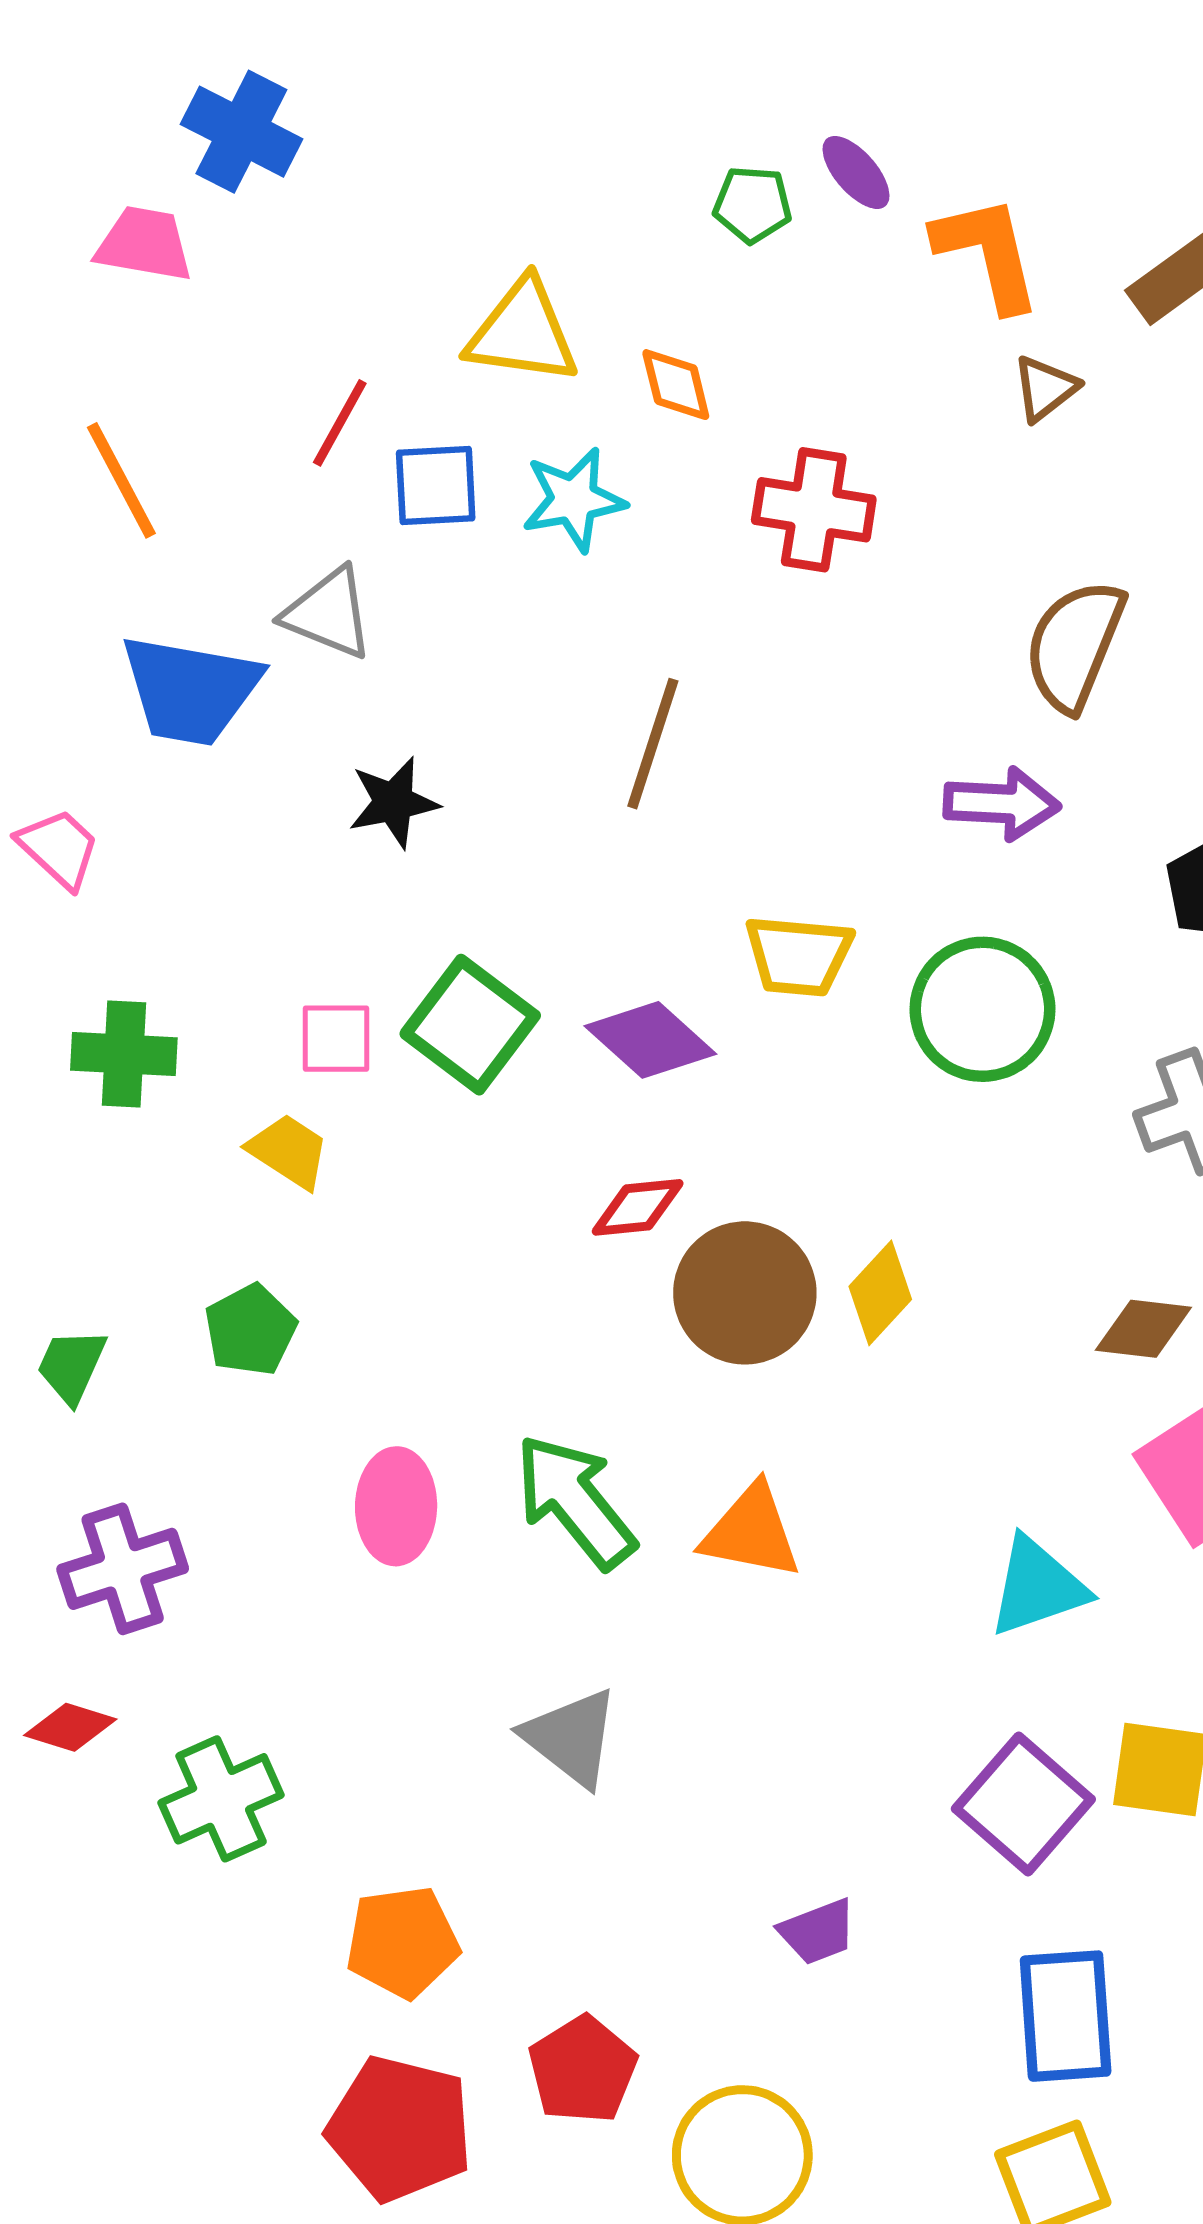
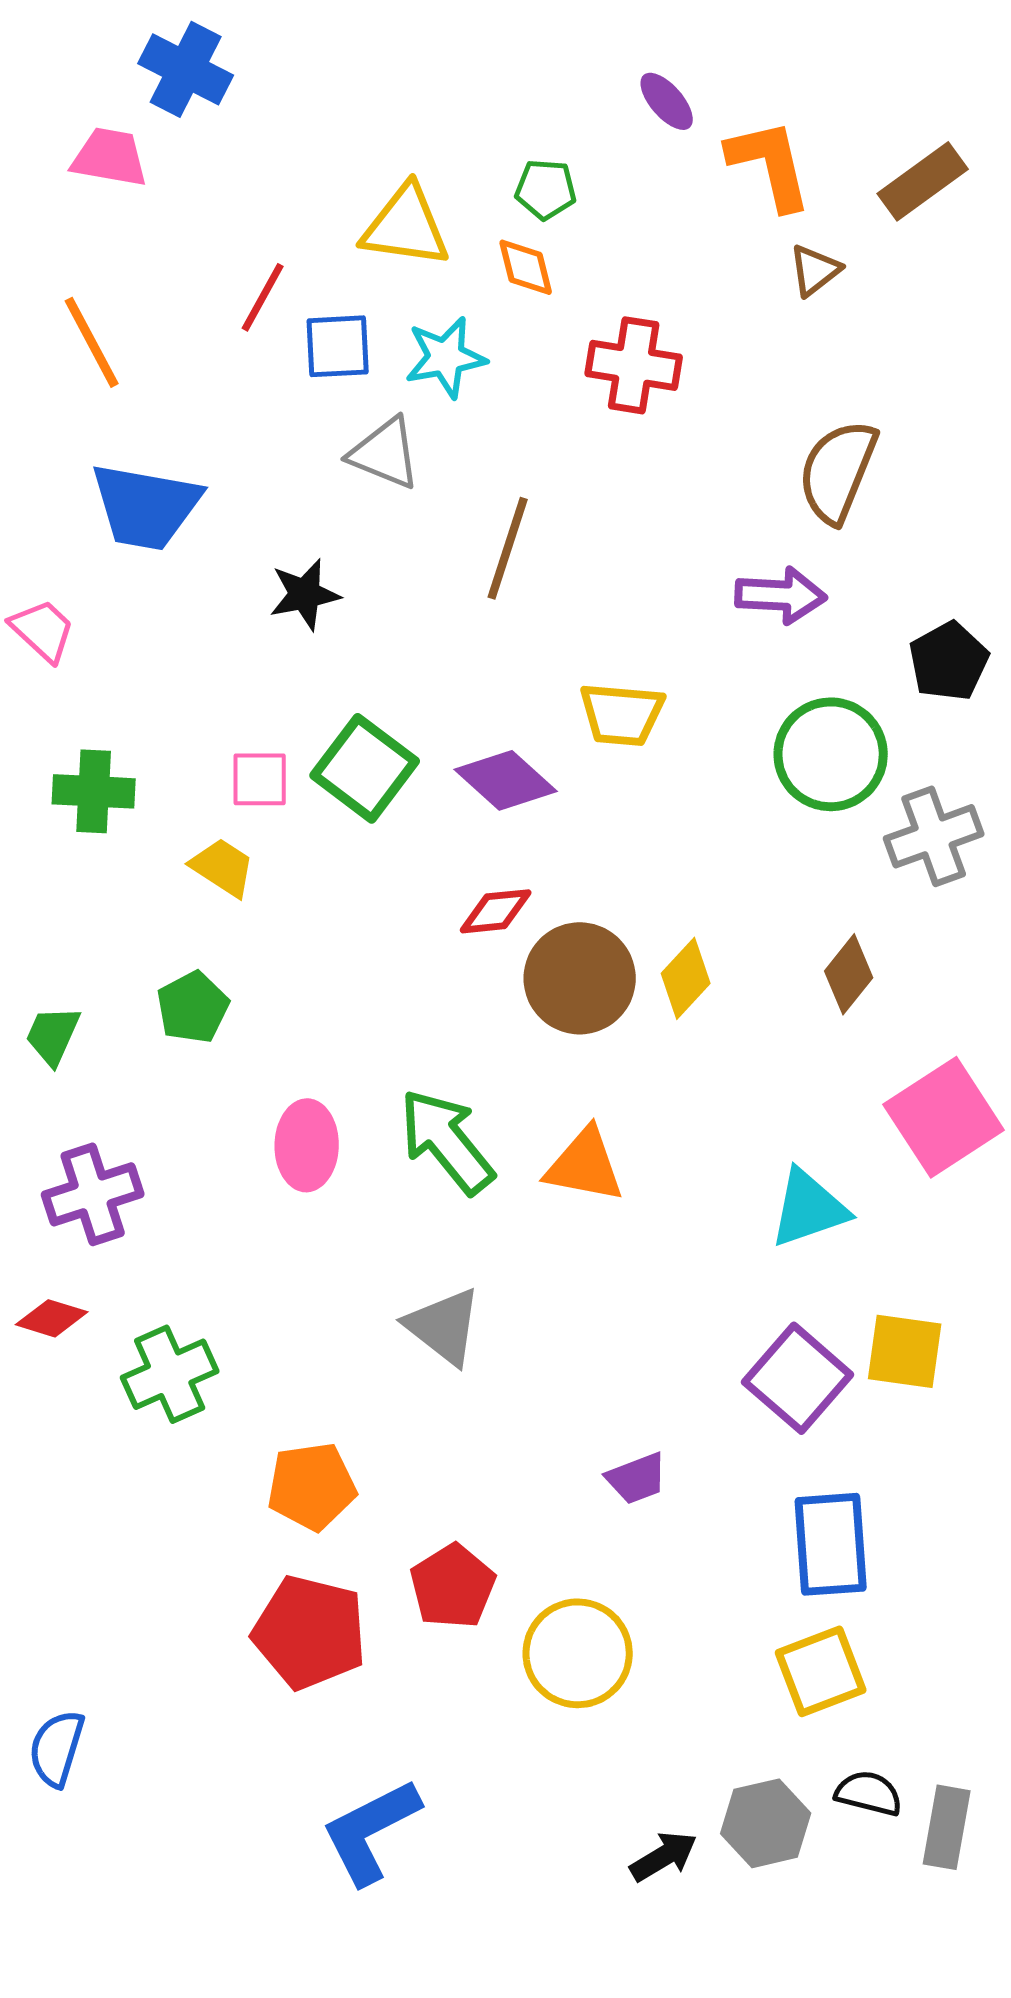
green pentagon: (753, 204) -> (546, 189), moved
gray triangle: (328, 613) -> (385, 453), moved
green circle: (982, 1009) -> (831, 754), moved
brown diamond: (1143, 1329) -> (849, 974), moved, turned -58

